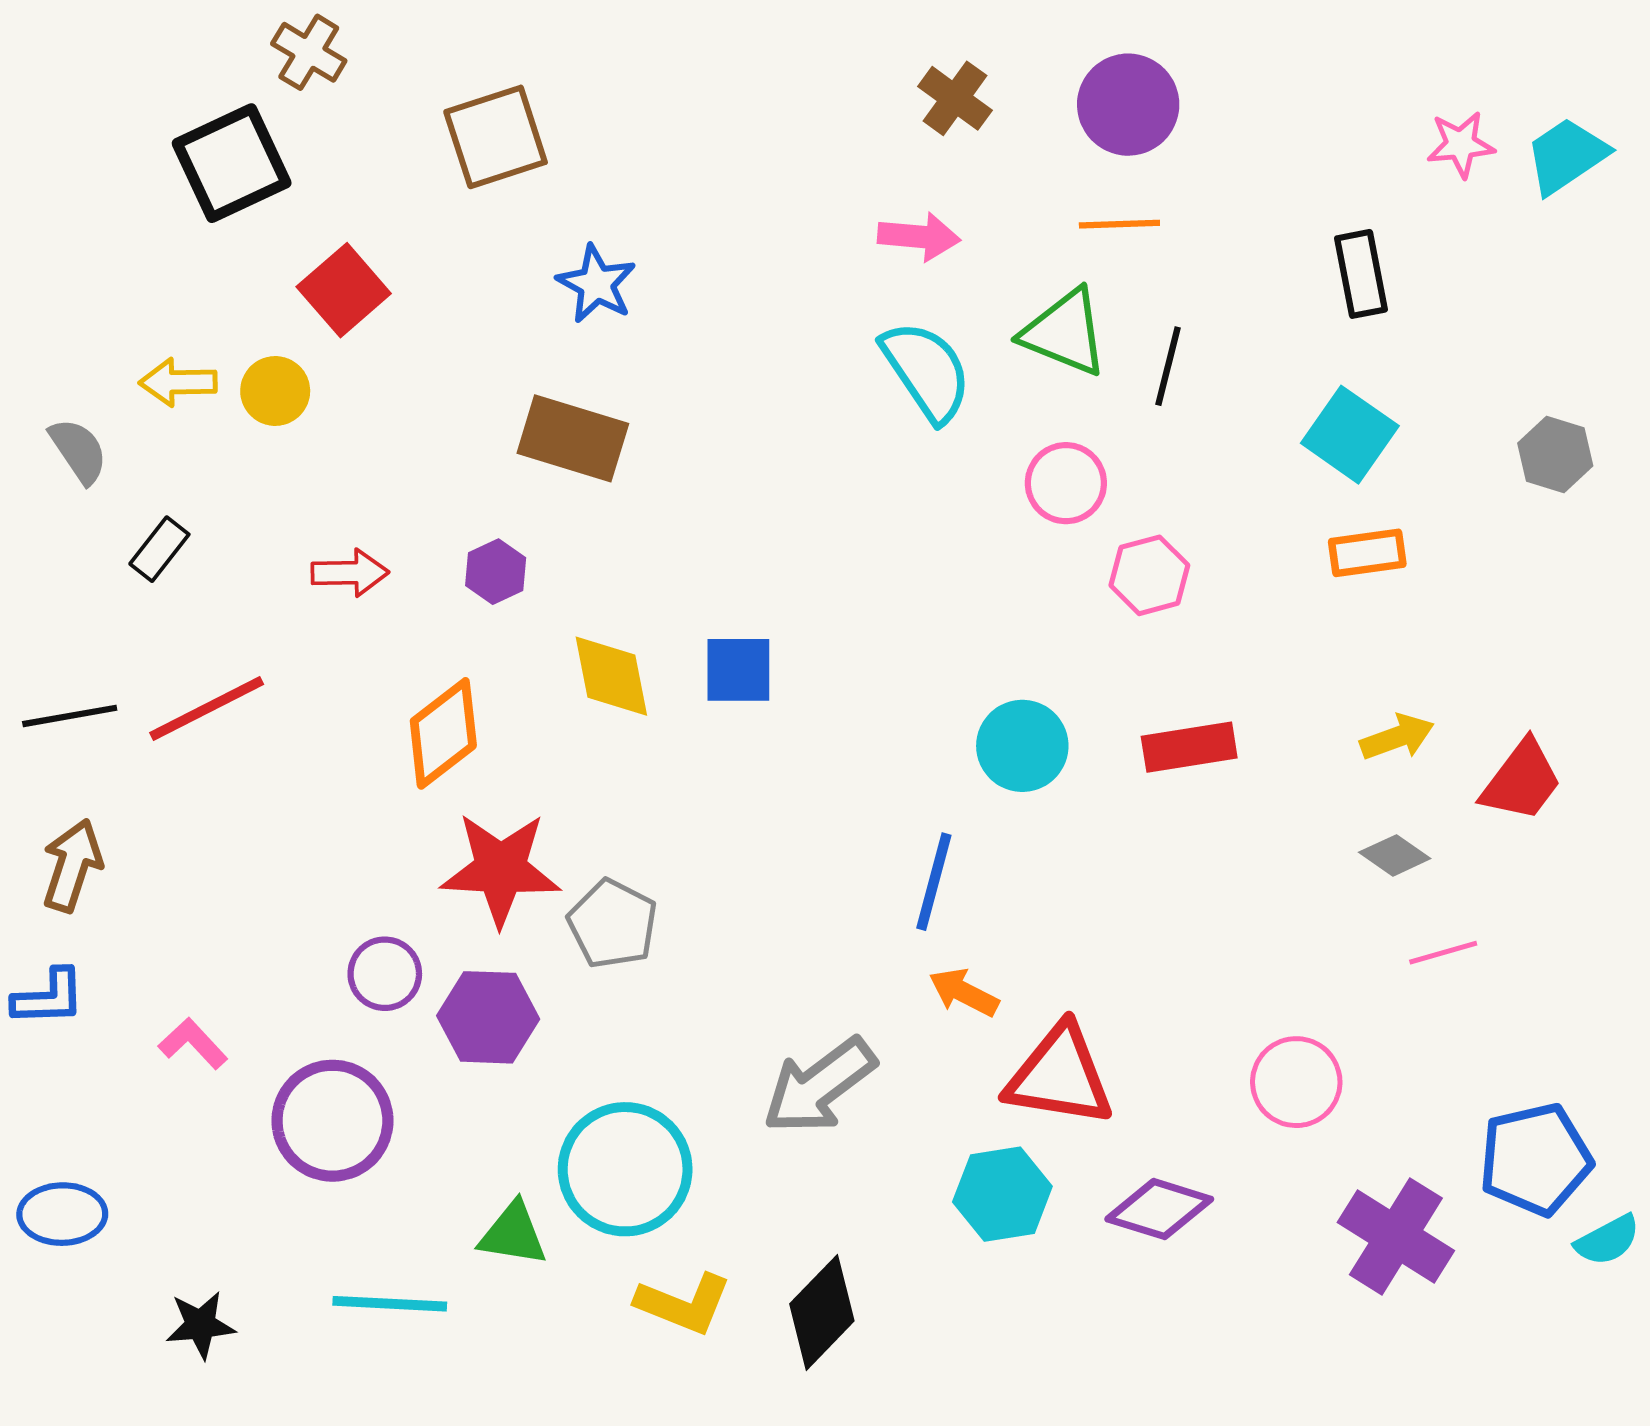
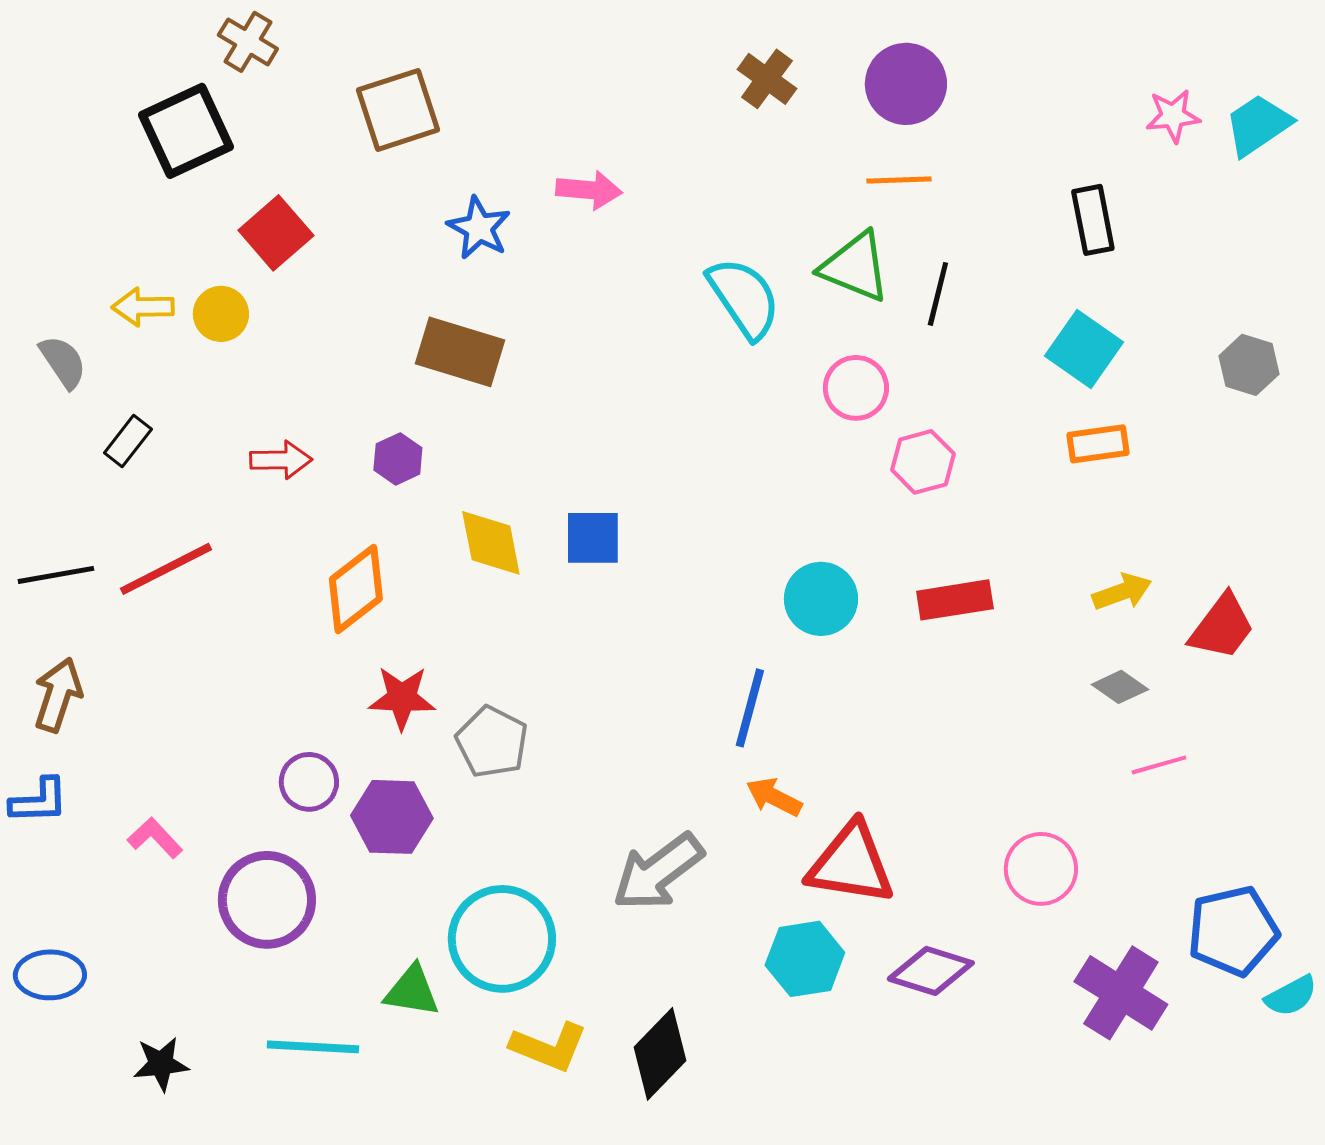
pink arrow: (919, 237) -> (589, 190), moved
red star: (501, 869) -> (402, 698), size x0.7

